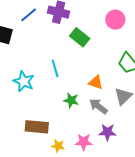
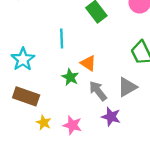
cyan star: (24, 81) -> (23, 59), moved
orange triangle: (96, 82) -> (88, 63), moved
purple star: (107, 132) -> (111, 117), moved

